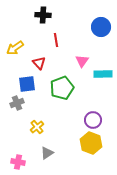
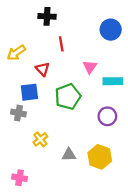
gray cross: (17, 103) -> (18, 113), turned 32
purple circle: (93, 120) -> (107, 116), moved
gray triangle: (47, 153) -> (69, 155), moved, turned 32

